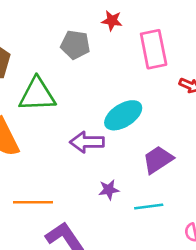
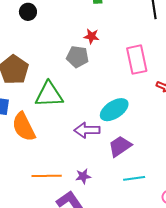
red star: (112, 21) -> (92, 36), moved
purple trapezoid: (158, 160) -> (120, 146), moved
purple star: (109, 190) -> (83, 176), moved

